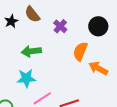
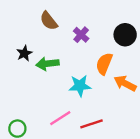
black star: (11, 21) -> (24, 53), moved
cyan star: (26, 78) -> (80, 86), moved

